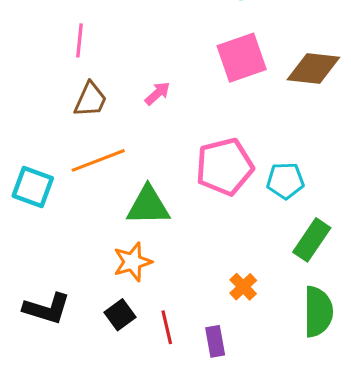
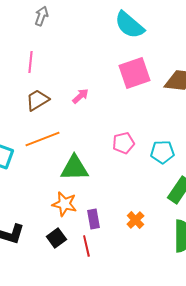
brown trapezoid: (90, 100) -> (37, 100), turned -145
pink pentagon: (224, 167) -> (123, 143), size x0.6
orange star: (133, 262) -> (64, 204), turned 30
purple rectangle: (215, 341) -> (93, 219), moved

